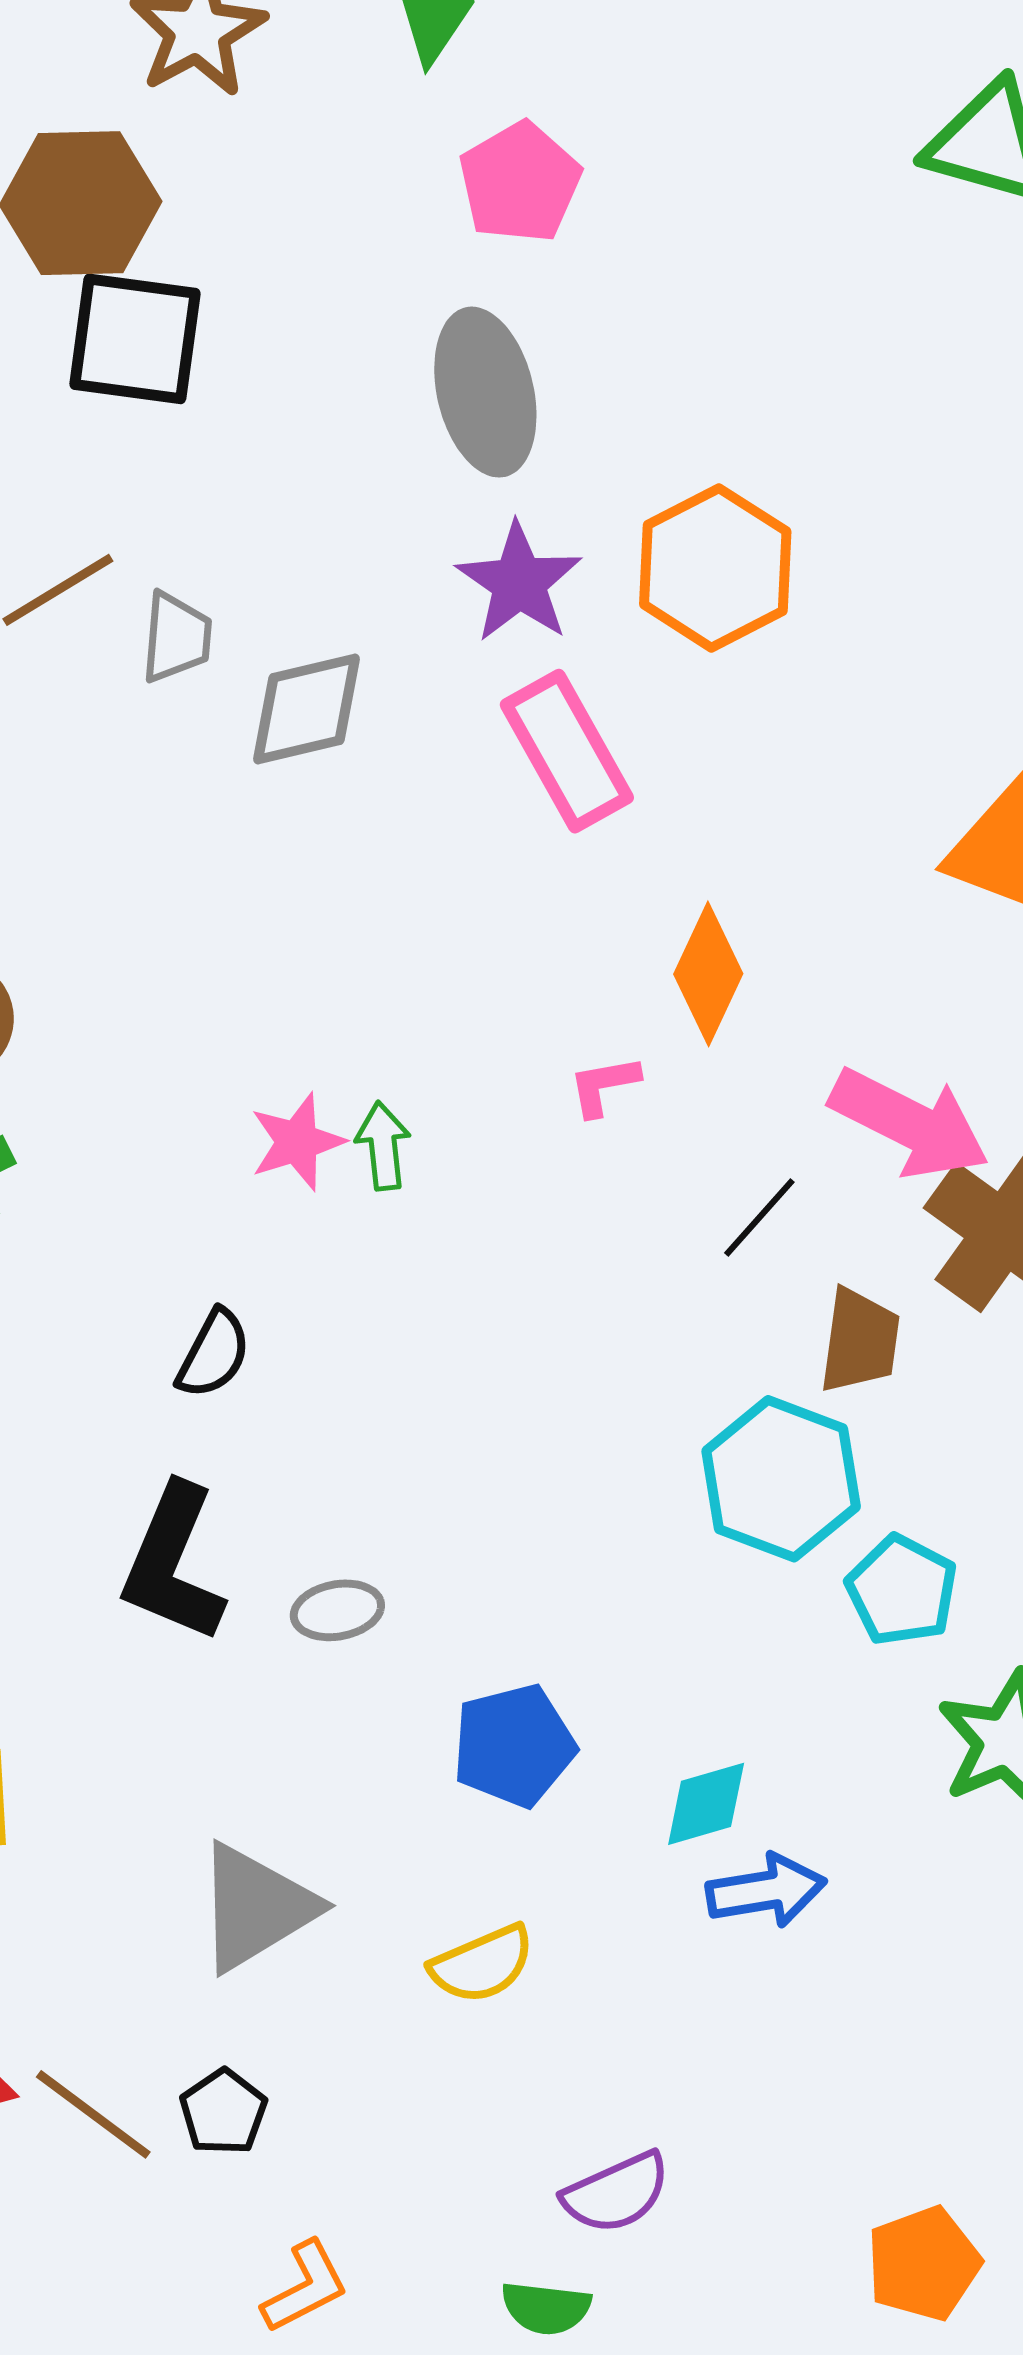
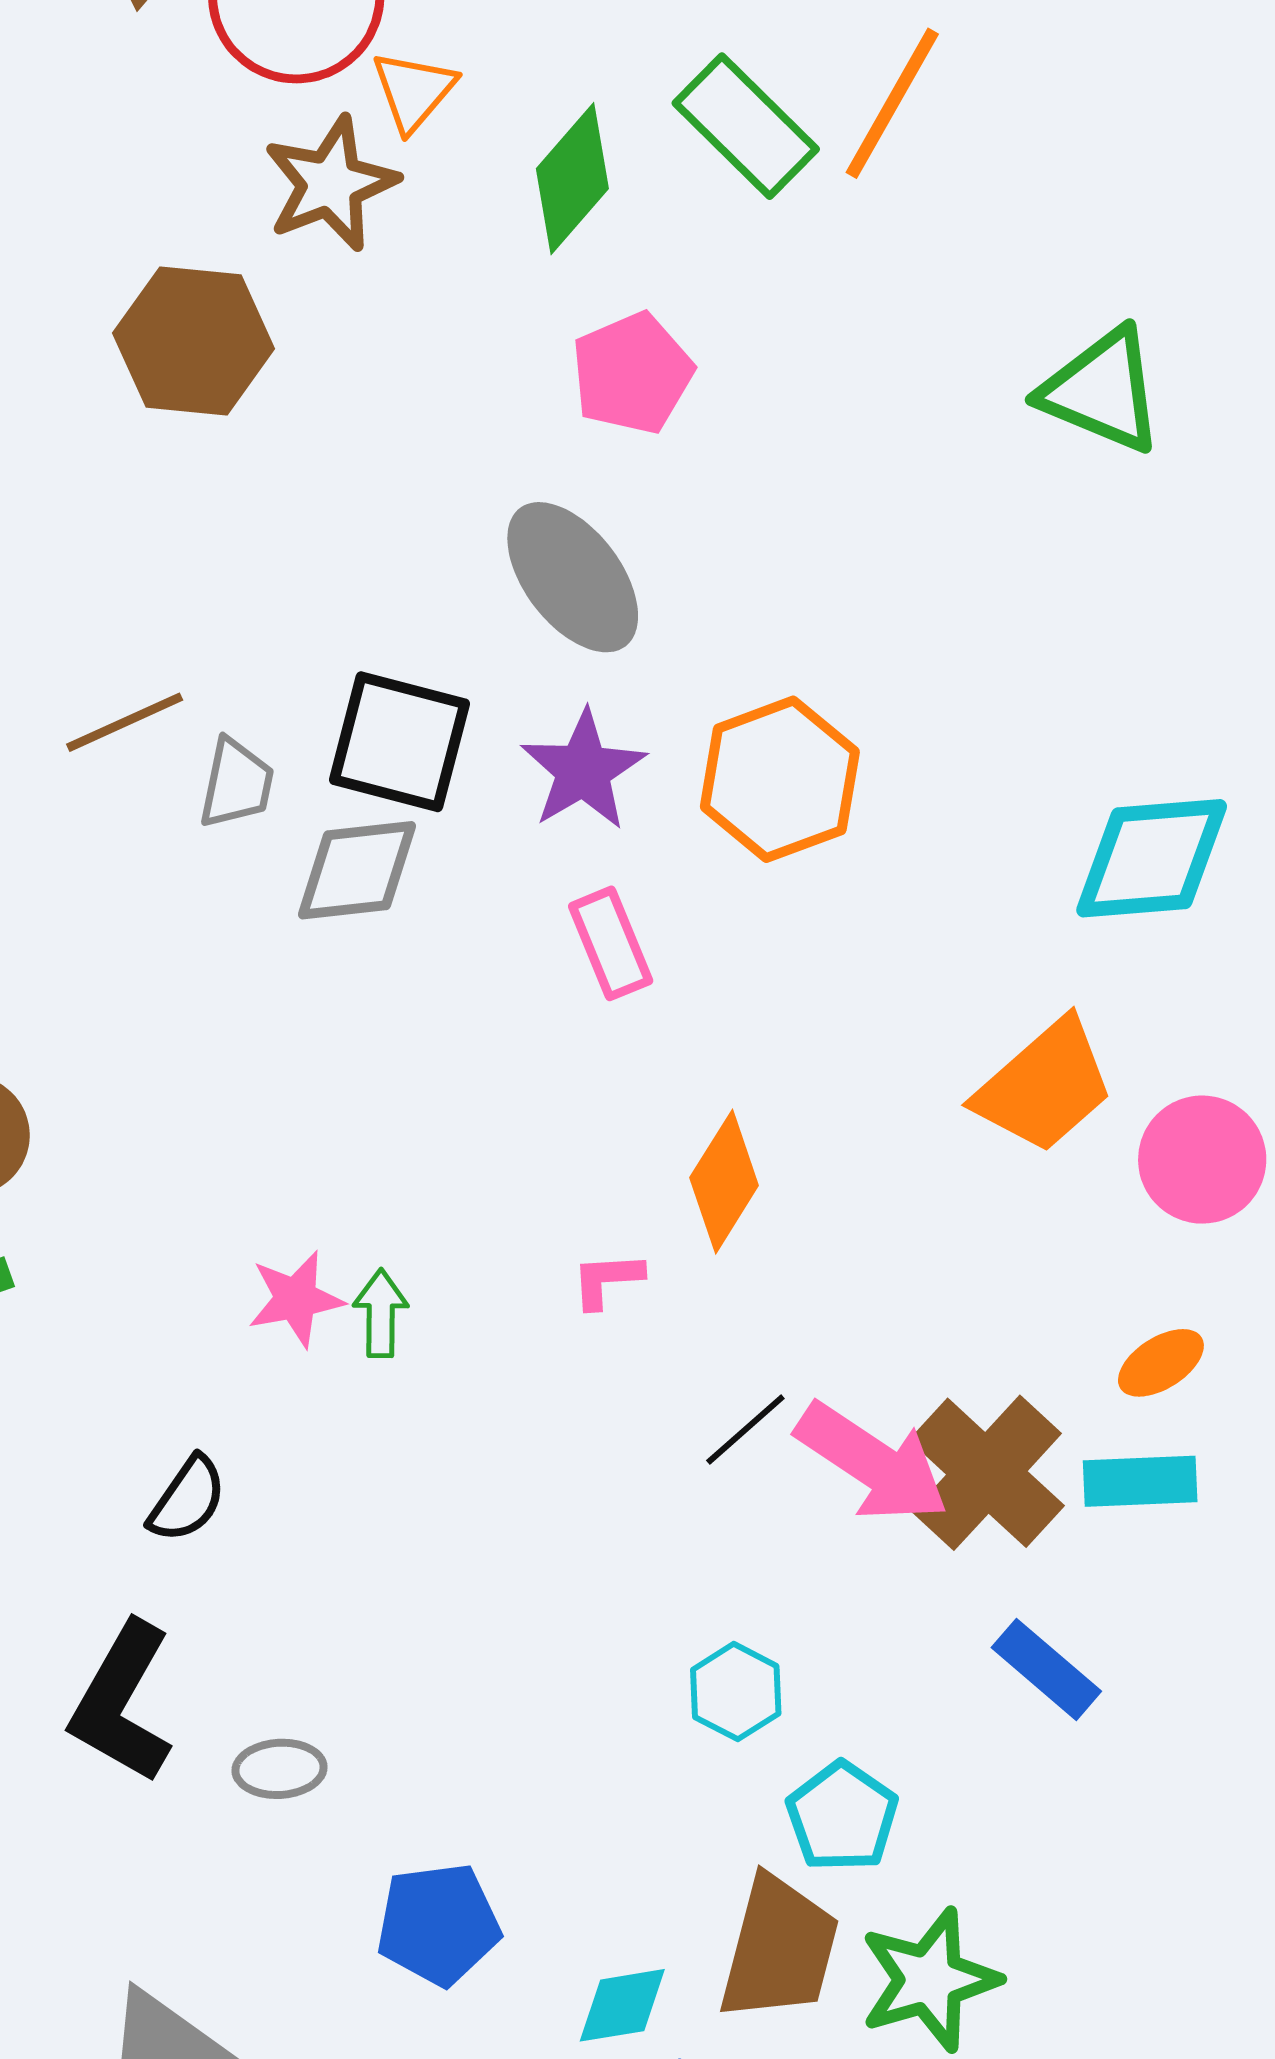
black square: (135, 339) -> (399, 742), moved
gray ellipse: (485, 392) -> (573, 577), turned -31
pink rectangle: (567, 751) -> (611, 943), size x0.7
pink arrow: (909, 1123) -> (872, 1463), moved
brown trapezoid: (860, 1341) -> (779, 1949), moved, size x1.4
cyan hexagon: (781, 1479) -> (736, 1692), size x0.6

